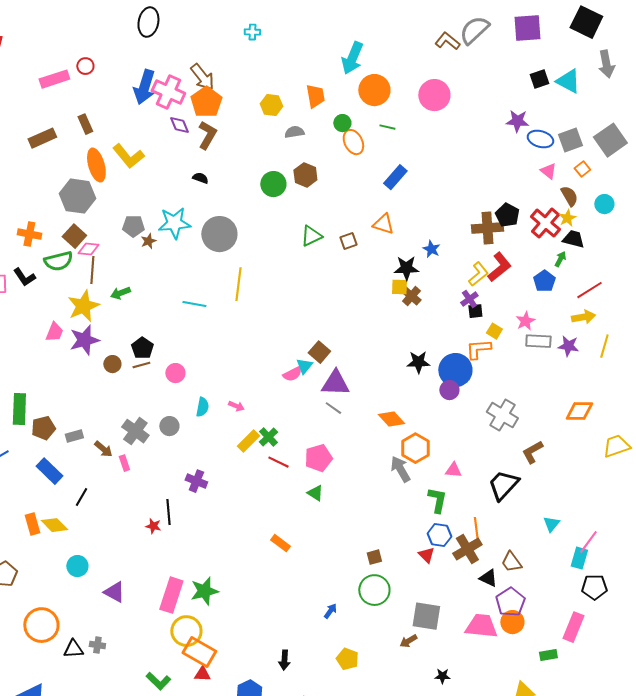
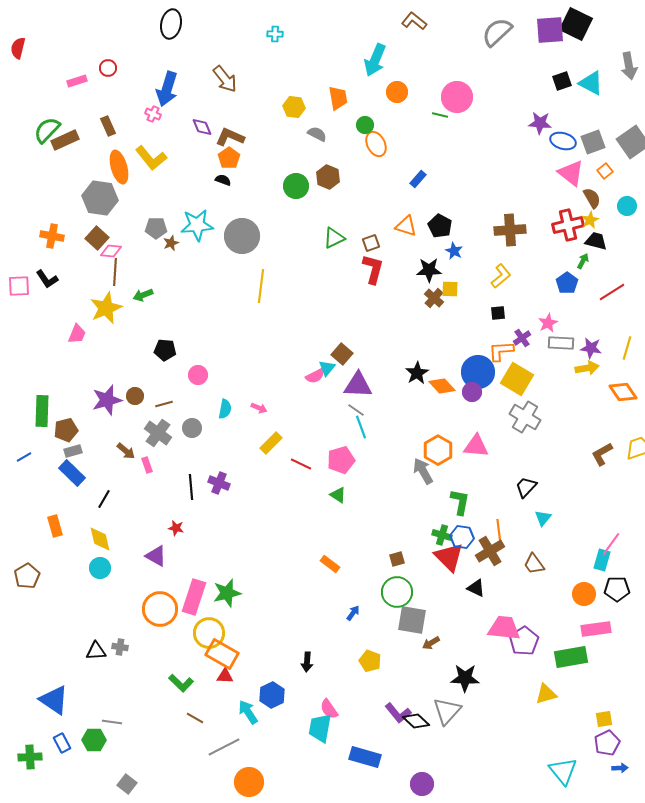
black square: (586, 22) -> (576, 24), moved
brown L-shape: (447, 41) -> (414, 21), moved
pink rectangle: (54, 79) -> (77, 81), size x0.7
orange circle: (374, 90) -> (397, 92), size x0.7
pink cross: (168, 92) -> (153, 114), moved, size x0.5
orange pentagon: (206, 102) -> (229, 158), moved, size x0.7
green line: (387, 127) -> (440, 115), moved
gray semicircle: (294, 132) -> (317, 134), turned 36
brown L-shape: (207, 135) -> (230, 137), turned -96
pink triangle: (548, 171) -> (571, 173), size x1.6
blue rectangle: (395, 177) -> (418, 179), size x0.7
black pentagon: (507, 215) -> (440, 226), moved
red cross: (545, 223) -> (568, 225), turned 36
green semicircle: (58, 261) -> (47, 130), moved, turned 148
red L-shape: (499, 267) -> (373, 269), moved, turned -36
yellow square: (399, 287) -> (450, 289), moved
purple cross: (469, 299) -> (522, 338), moved
cyan line: (194, 304) -> (361, 427), moved, turned 60
yellow arrow: (583, 317) -> (587, 368), moved
yellow square: (494, 331) -> (517, 379), moved, size x2.0
purple star: (84, 340) -> (107, 400), moved
black pentagon: (142, 348) -> (165, 350), turned -30
black star: (418, 362) -> (417, 373), moved, turned -30
brown circle: (112, 364) -> (135, 396), moved
brown line: (141, 365) -> (164, 404), moved
orange diamond: (579, 411) -> (623, 392), moved, turned 56
orange diamond: (391, 419) -> (442, 386), moved
gray rectangle: (74, 436) -> (73, 451), moved
green cross: (268, 437) -> (442, 535), moved, turned -30
brown L-shape: (532, 452) -> (602, 454), moved
pink triangle: (453, 470) -> (476, 446), moved, size x1.5
black trapezoid: (503, 485) -> (526, 487), size x0.7
black line: (168, 512) -> (191, 487), moved
cyan triangle: (551, 524) -> (543, 518), moved
yellow diamond: (54, 525) -> (100, 539), moved, turned 32
orange rectangle: (280, 543) -> (330, 564), moved
red triangle: (426, 555) -> (449, 557), size x1.8
black triangle: (488, 578) -> (476, 588), moved
purple triangle: (114, 592) -> (156, 556), moved
purple pentagon: (510, 602) -> (524, 641), moved
gray square: (426, 616) -> (412, 620), moved
orange circle: (512, 622) -> (584, 594), moved
orange circle: (41, 625) -> (160, 609), moved
pink rectangle: (573, 627) -> (596, 629), turned 60
green rectangle: (548, 655) -> (571, 657), size x1.8
black star: (442, 676) -> (465, 678), size x1.8

